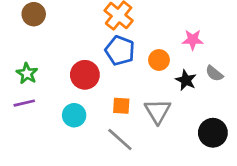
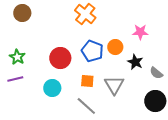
blue pentagon: (120, 51) -> (92, 51), moved
gray semicircle: (214, 73) -> (156, 73), moved

